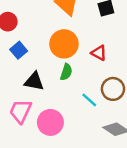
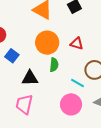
pink circle: (50, 122) -> (71, 104), moved

